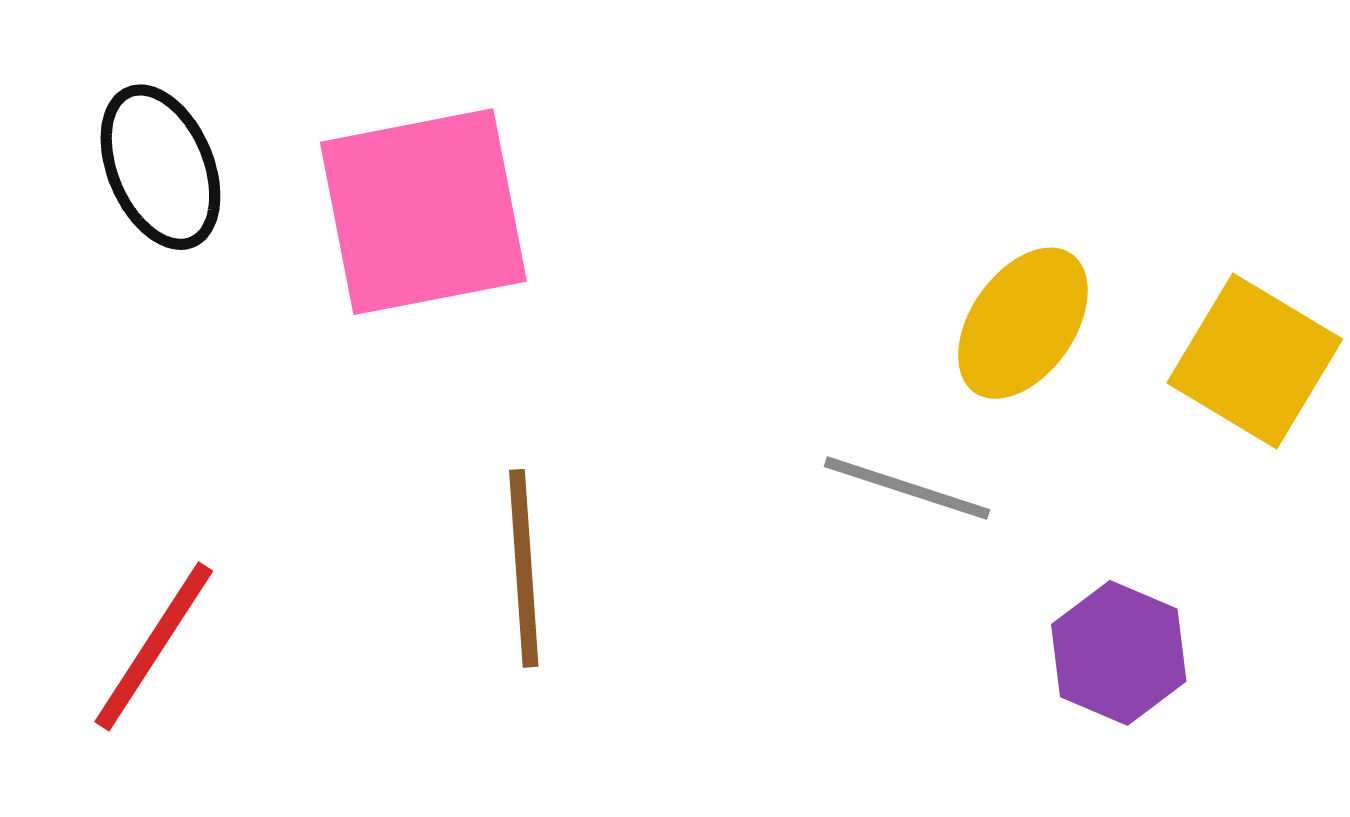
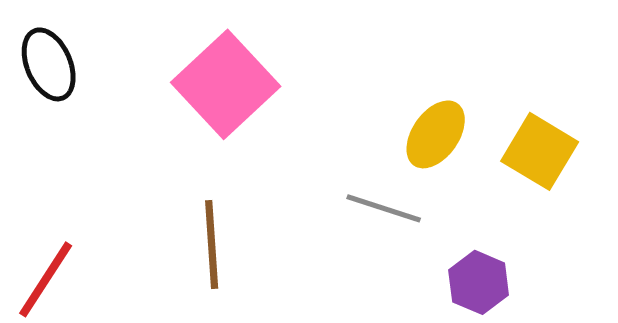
pink square: (423, 212) -> (226, 84), moved, turned -32

